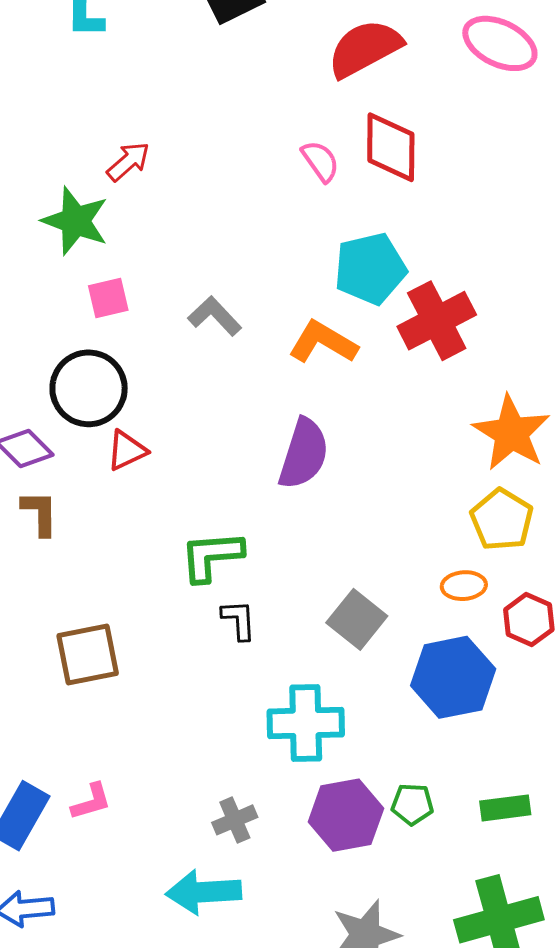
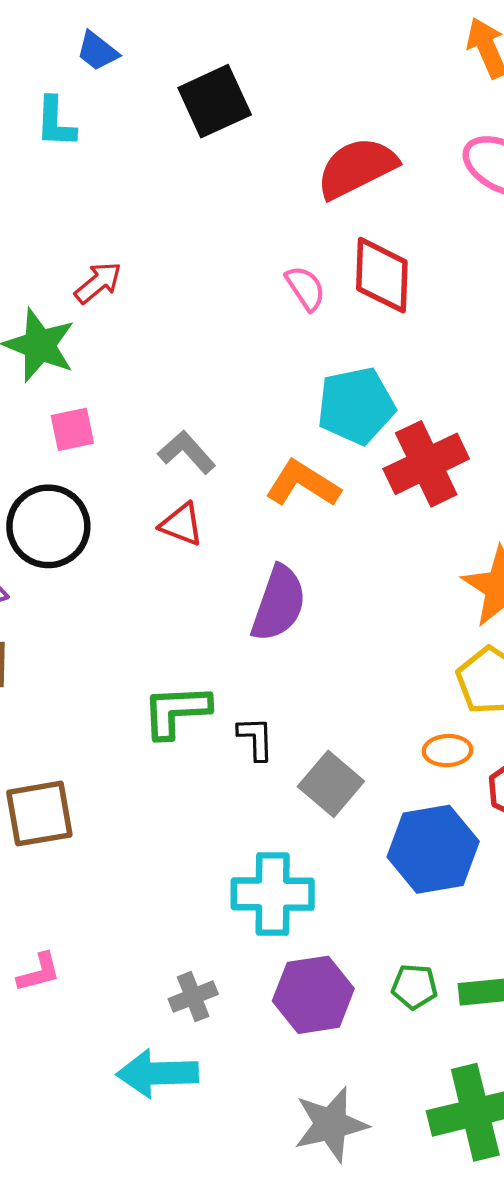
red triangle: (127, 451) -> (182, 524), moved, turned 45
black L-shape: (239, 620) -> (256, 738), moved
green pentagon: (412, 804) -> (414, 987), moved

